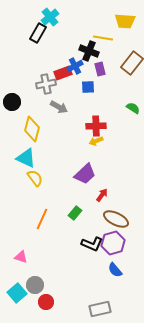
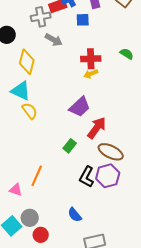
green semicircle: (133, 108) -> (127, 54), moved
red arrow: (102, 195) -> (97, 128), size x1.6
orange line: (42, 219) -> (37, 176), moved
black L-shape: (92, 244) -> (87, 177), turned 95
blue semicircle: (115, 270) -> (75, 215), moved

